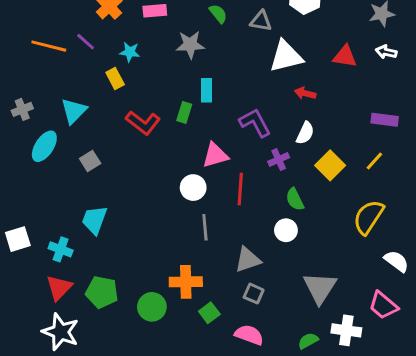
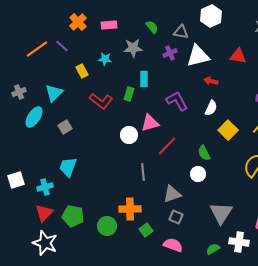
orange line: (49, 46) -> (37, 49), turned -50
cyan star: (130, 52) -> (105, 59), moved
purple cross: (279, 160) -> (170, 53), moved
white circle: (193, 188) -> (129, 135), moved
red line: (240, 189) -> (167, 146), turned 40
cyan cross: (61, 249) -> (45, 187), turned -35

